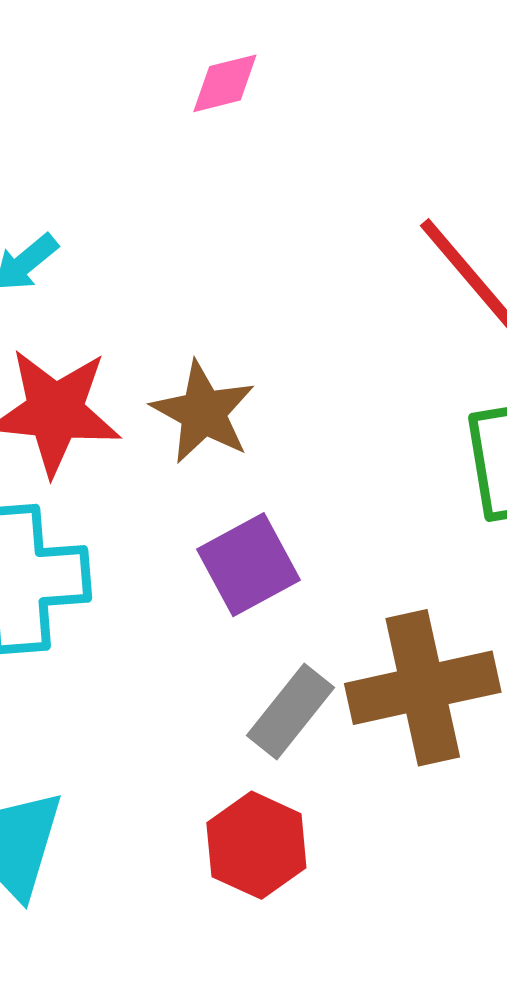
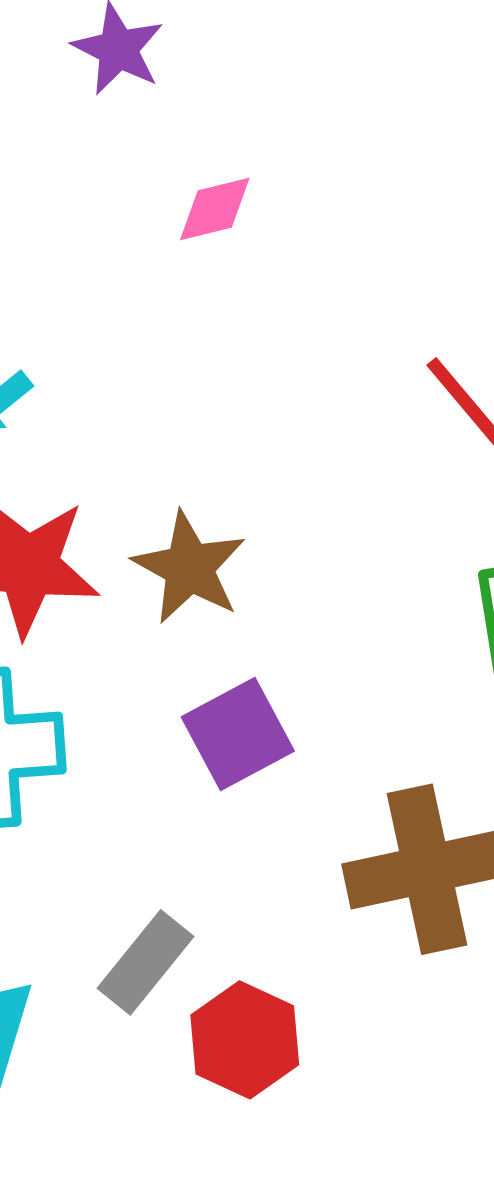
gray rectangle: (290, 711) -> (145, 962), moved

